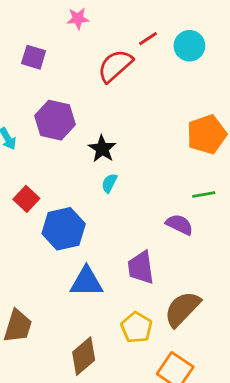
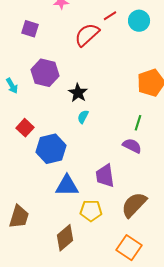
green line: (204, 195) -> (138, 123), moved, turned -63
yellow pentagon: (137, 328) -> (91, 211), moved, turned -30

